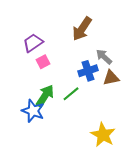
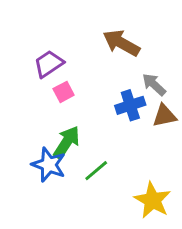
brown arrow: (82, 29) -> (121, 43), turned 85
green line: (71, 94) -> (96, 171), moved

